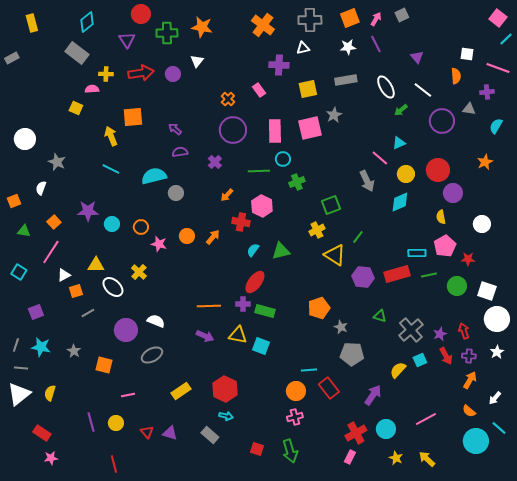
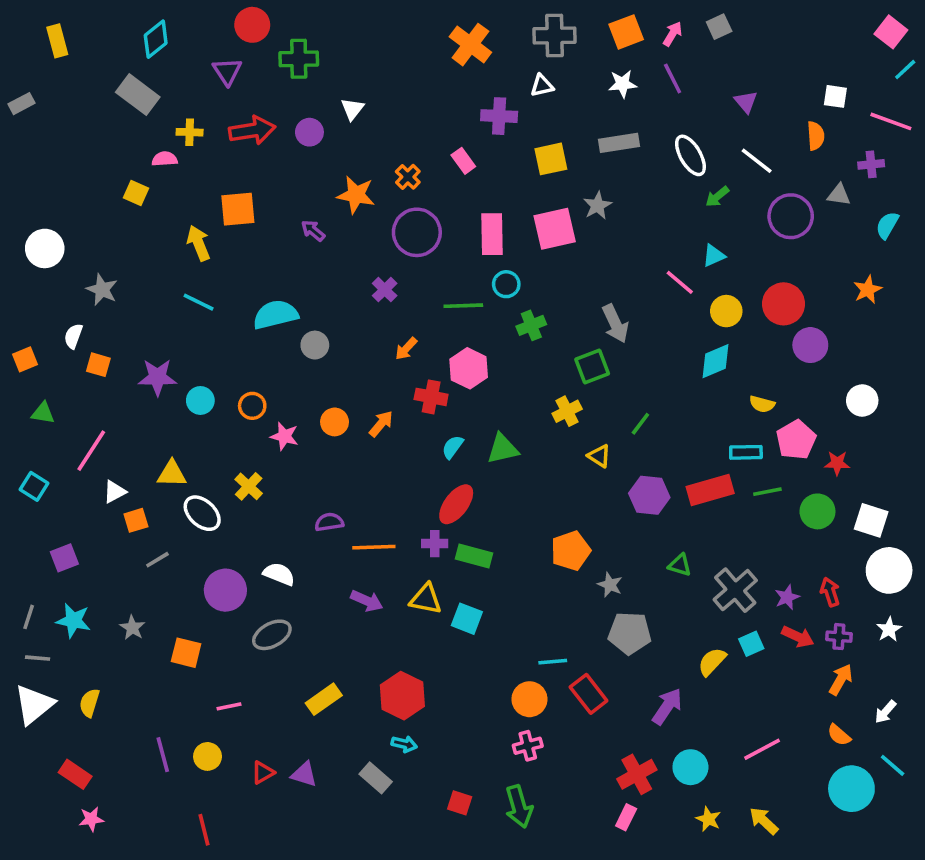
orange star: (202, 27) -> (356, 195), moved
purple semicircle: (180, 152) -> (329, 522), moved
gray arrow: (367, 181) -> (615, 324), moved
yellow semicircle: (441, 217) -> (762, 404), moved, turned -64
orange square: (54, 222) -> (98, 365), moved, turned -32
yellow triangle: (335, 255) -> (599, 456), size x0.6
red arrow: (446, 356) -> (798, 637), turned -36
red triangle: (147, 432) -> (263, 773), turned 40

